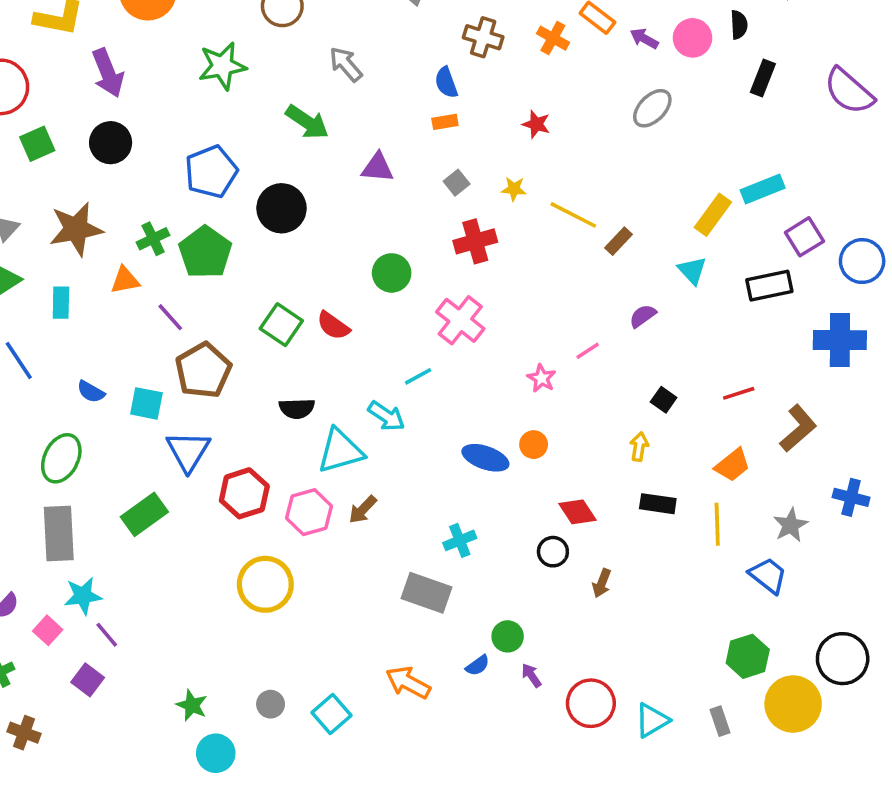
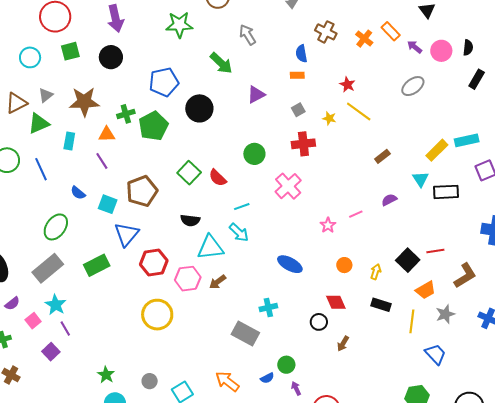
purple triangle: (378, 168) -> (256, 94), turned -42
yellow line: (573, 215) -> (359, 111), moved
black rectangle: (769, 286) -> (446, 192), moved
purple line: (170, 317) -> (102, 161), moved
cyan line: (418, 376) -> (242, 207), moved
black square: (664, 400) -> (408, 260), moved, size x1.6
orange circle: (534, 445) -> (344, 265), moved
gray star: (791, 525) -> (445, 314), moved
gray rectangle: (59, 534) -> (48, 268), turned 44
cyan star: (83, 596) -> (56, 305), turned 30

